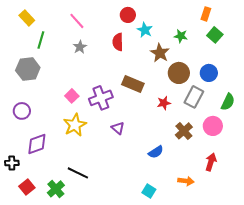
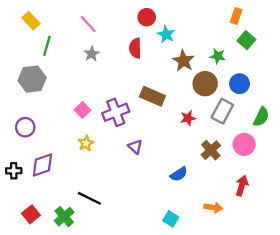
green star: (181, 36) -> (218, 56), moved
yellow star: (75, 125) -> (86, 143), size x0.6
black cross: (12, 163) -> (14, 171), moved

